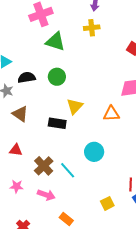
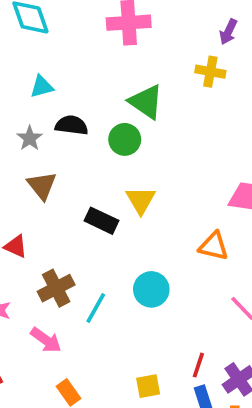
green triangle: (55, 42) -> (146, 102), moved
yellow triangle: (75, 106) -> (141, 200), turned -30
orange triangle: (111, 114) -> (214, 246), moved
cyan line: (68, 170) -> (96, 308), turned 54

